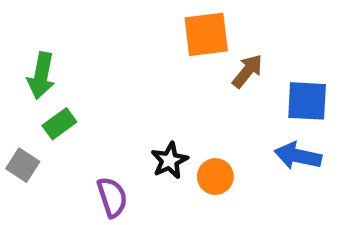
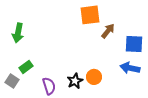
green rectangle: (59, 124) -> (26, 67), moved
black star: (170, 160) -> (75, 81), moved
gray square: (23, 165) -> (12, 81), moved

